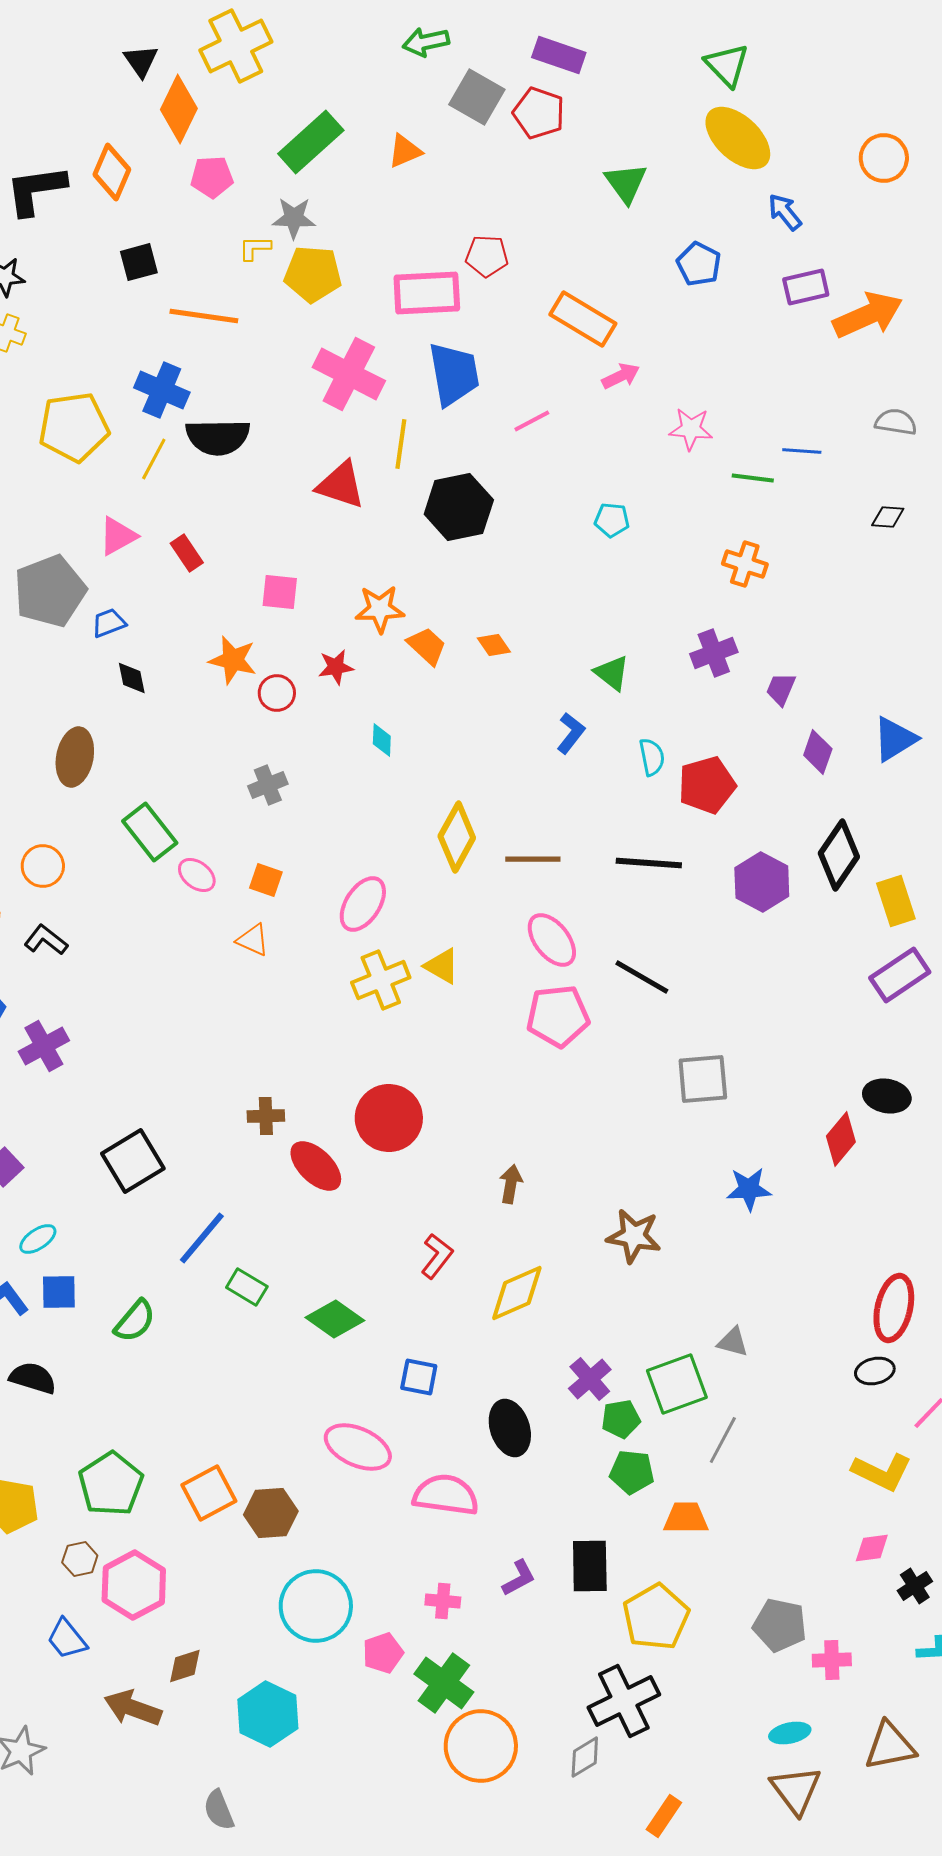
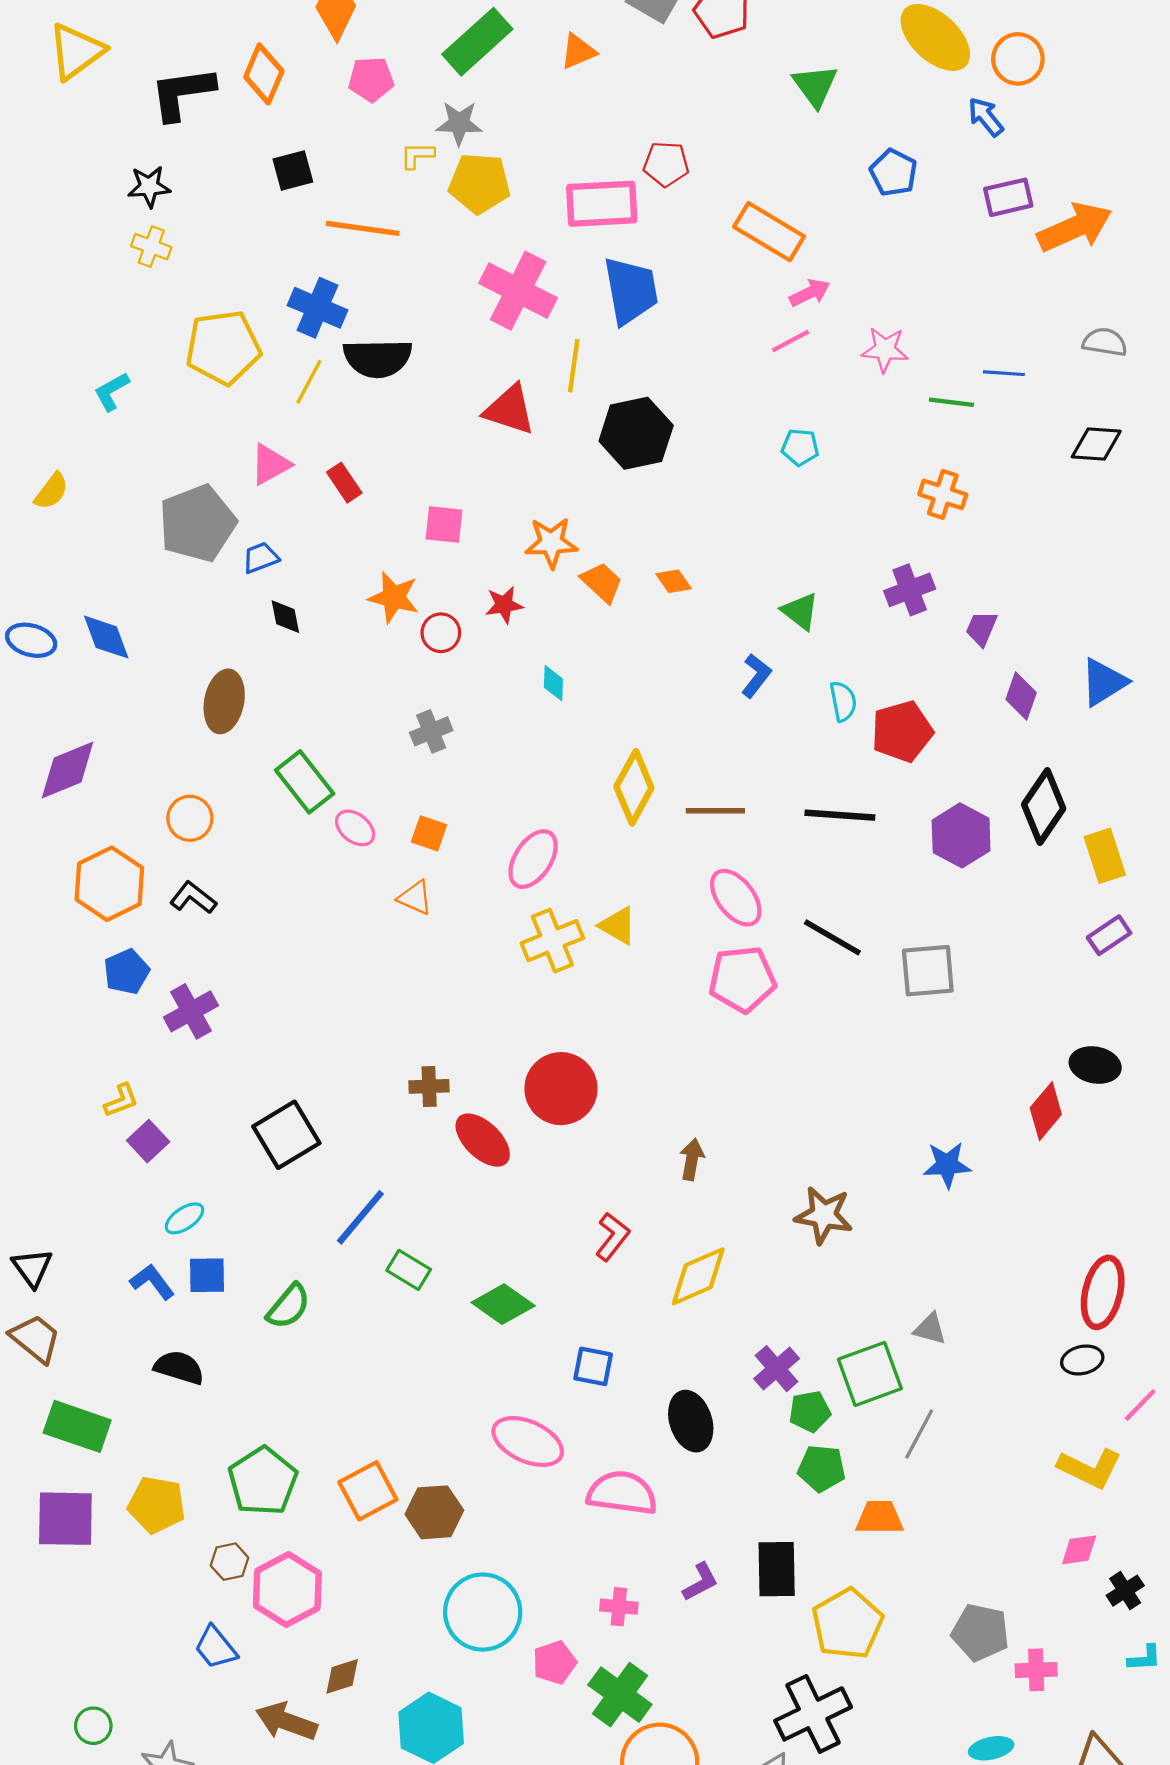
orange circle: (884, 158) -> (1018, 59), moved
pink line: (532, 421) -> (791, 341), moved
black diamond: (888, 517) -> (1096, 444), size x1.4
purple rectangle: (900, 975) -> (1109, 935), size x0.7
gray square: (703, 1079) -> (928, 971), moved

